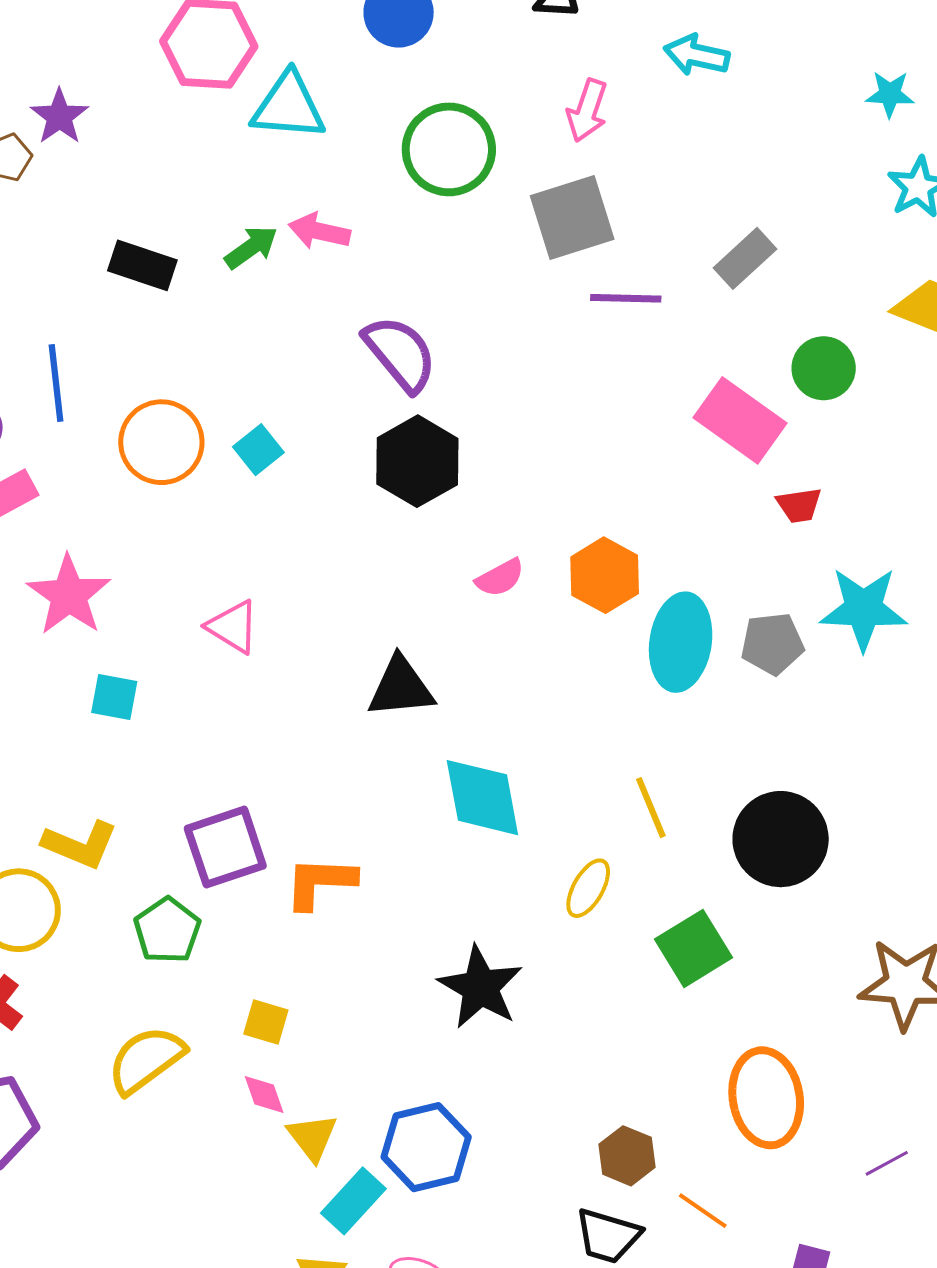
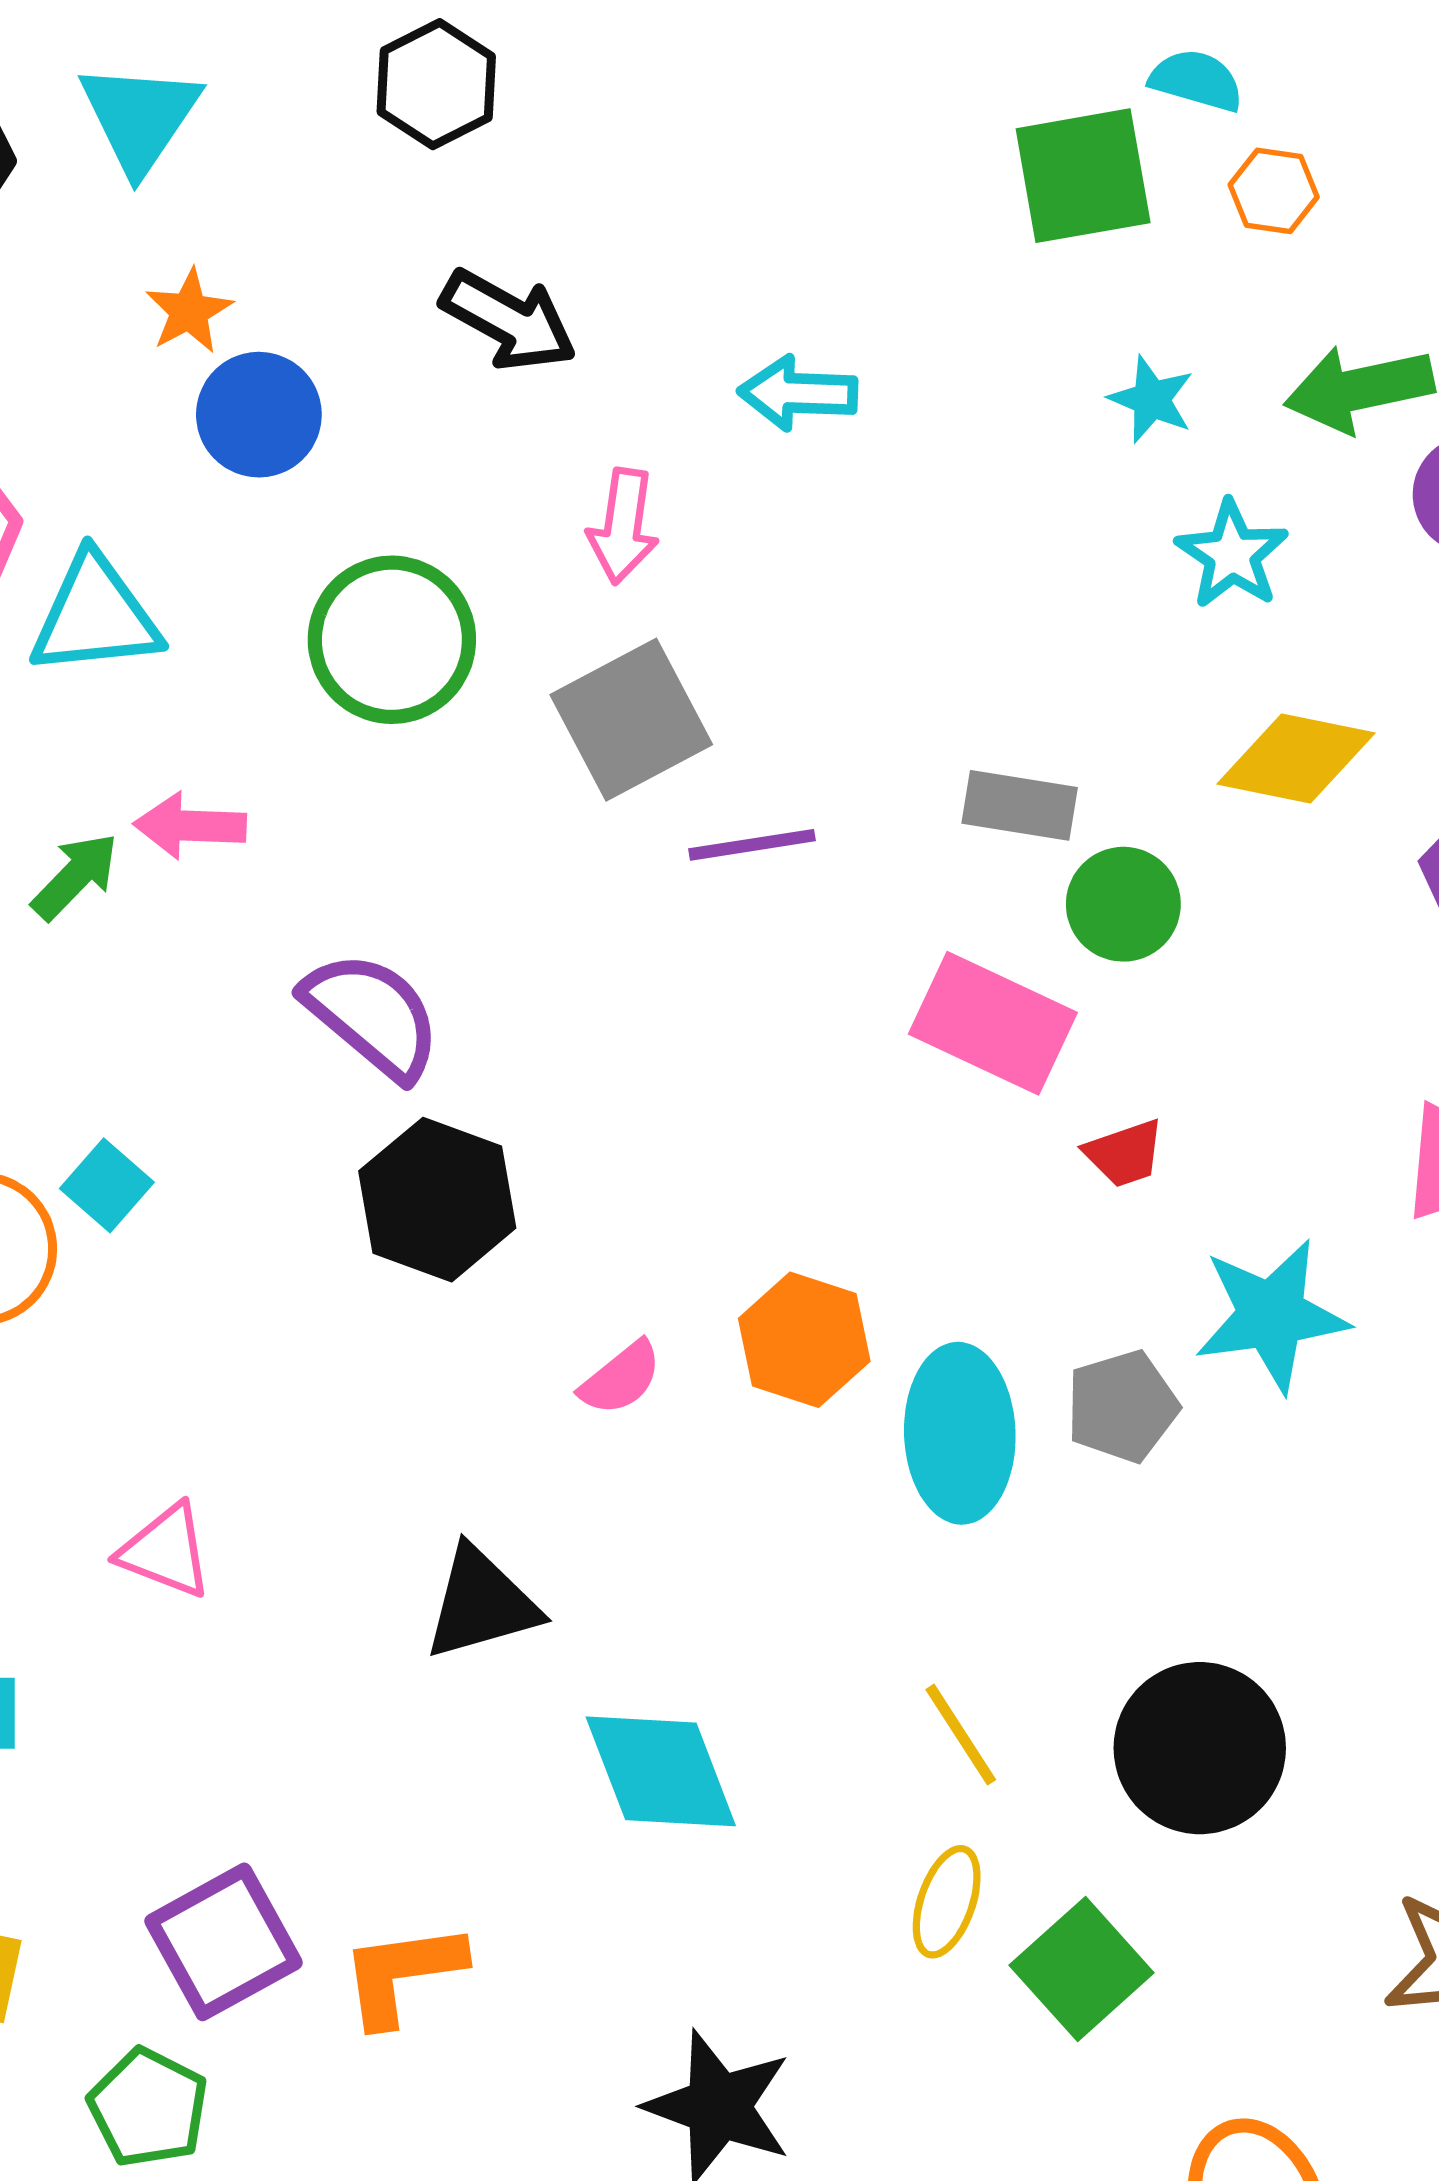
cyan star: (890, 94) -> (1151, 399), turned 30
gray rectangle: (745, 258) -> (1020, 805), moved, turned 62
cyan square: (258, 450) -> (107, 1185), moved
yellow ellipse: (588, 888) -> (947, 1902), moved

